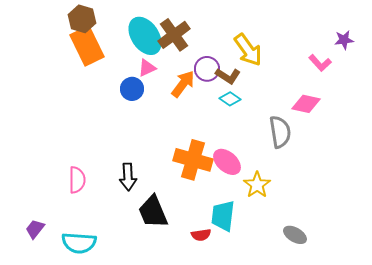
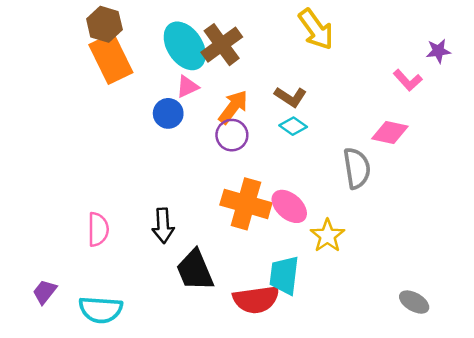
yellow arrow: (248, 50) -> (316, 29), moved
purple circle: (207, 69) -> (232, 135), moved
red semicircle: (201, 235) -> (256, 299), size x1.8
gray ellipse: (295, 235) -> (414, 302), moved

